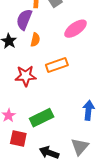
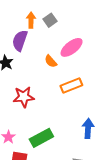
orange semicircle: (35, 40) -> (51, 61), moved, turned 128
orange rectangle: (57, 65) -> (71, 85), moved

